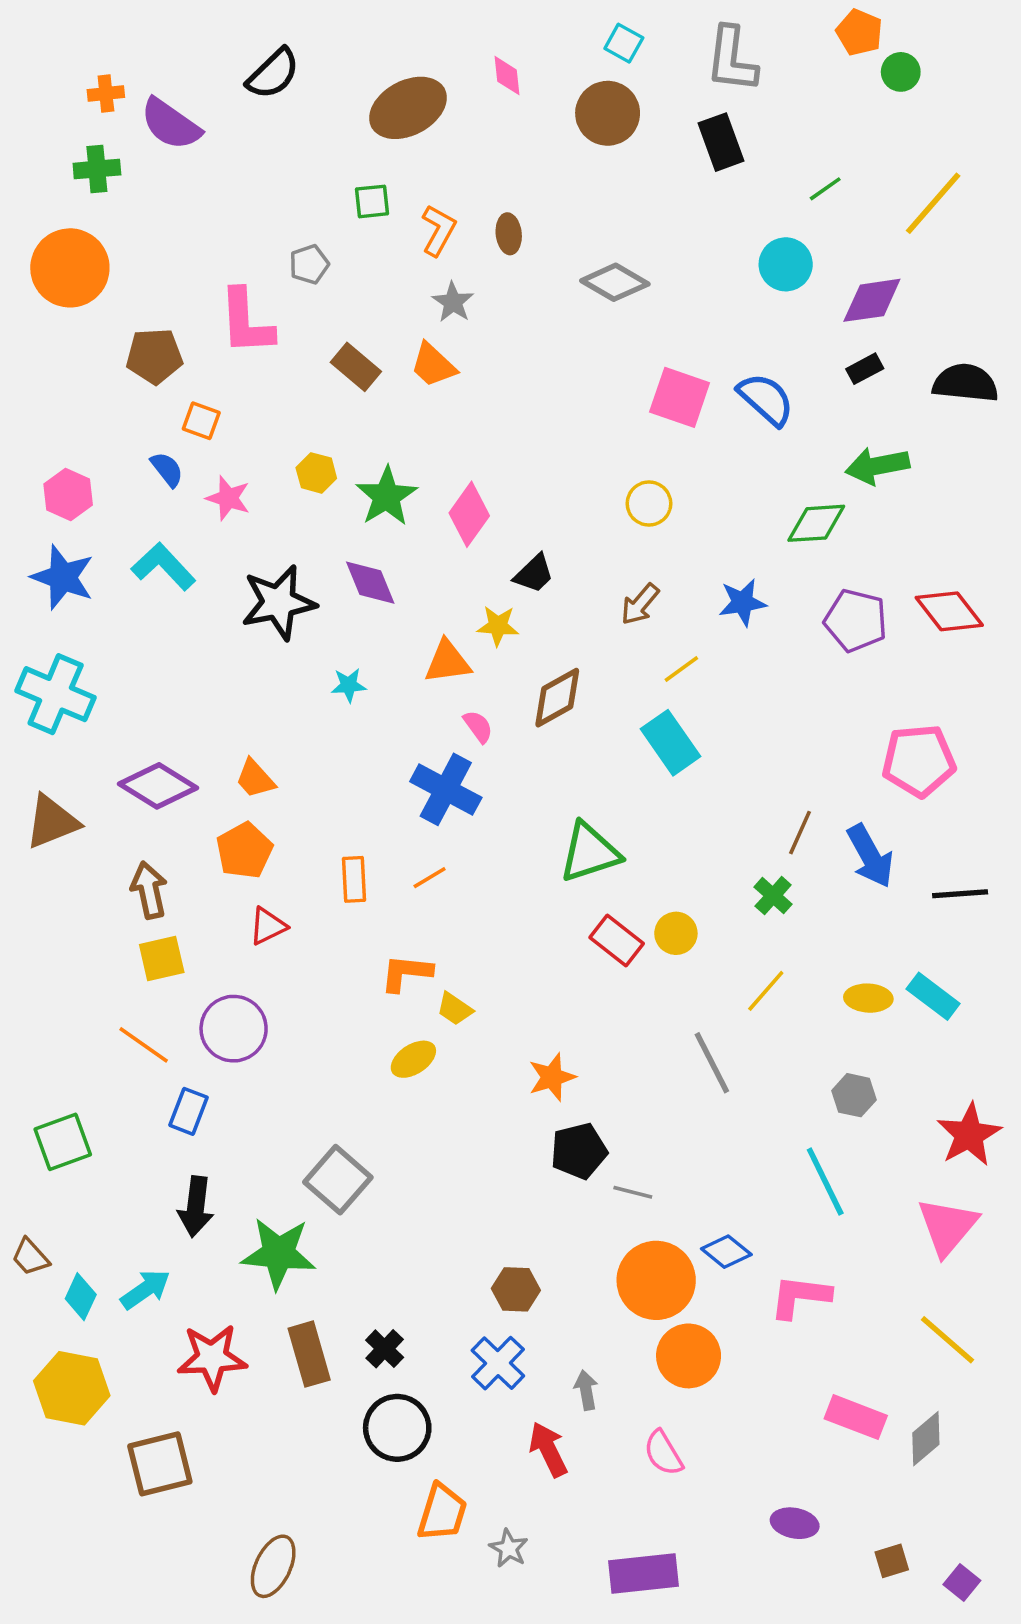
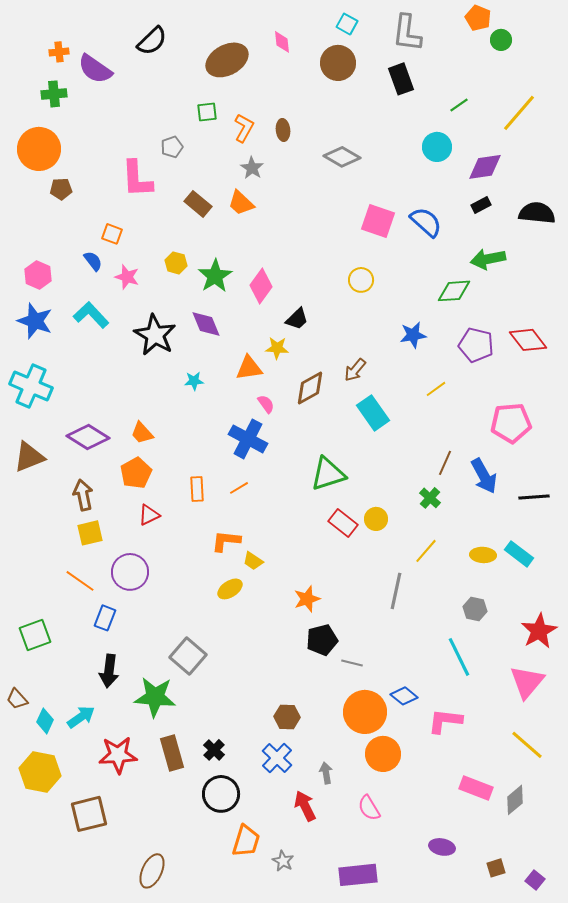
brown pentagon: (154, 356) -> (61, 189), moved, size x0.7
black star: (279, 602) -> (155, 335), turned -30
brown arrow: (640, 604) -> (355, 370), moved
yellow line: (681, 669) -> (436, 389), moved
gray line: (712, 1063) -> (396, 591), turned 39

